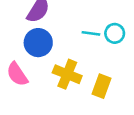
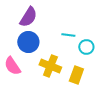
cyan circle: (115, 33) -> (86, 47), moved

